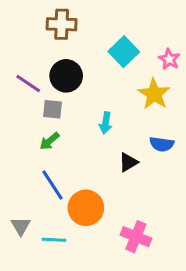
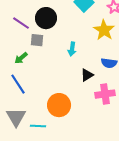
green arrow: (49, 141) -> (21, 58), moved
blue line: (52, 185) -> (18, 84), moved
gray triangle: (21, 226) -> (16, 117), size x1.5
pink cross: (136, 237) -> (105, 94), moved, turned -30

